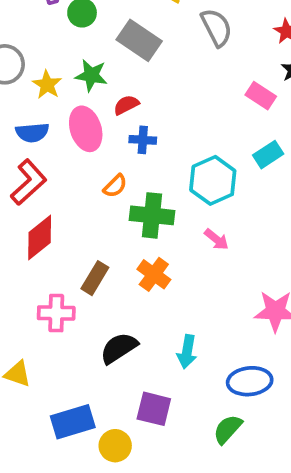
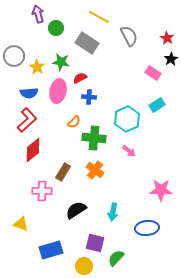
pink ellipse: (86, 129) -> (58, 91), turned 30
green semicircle: (228, 429) -> (116, 258), moved
yellow circle: (115, 446) -> (84, 266), moved

